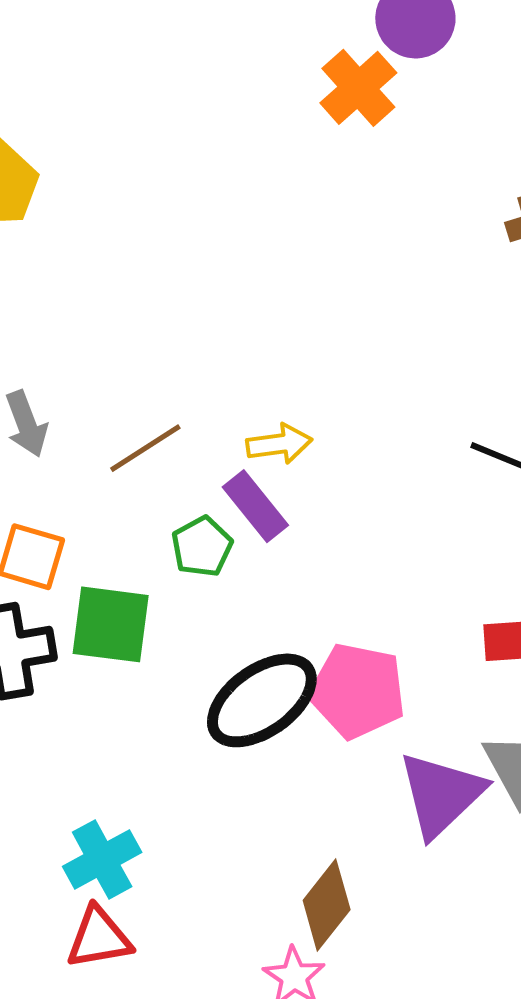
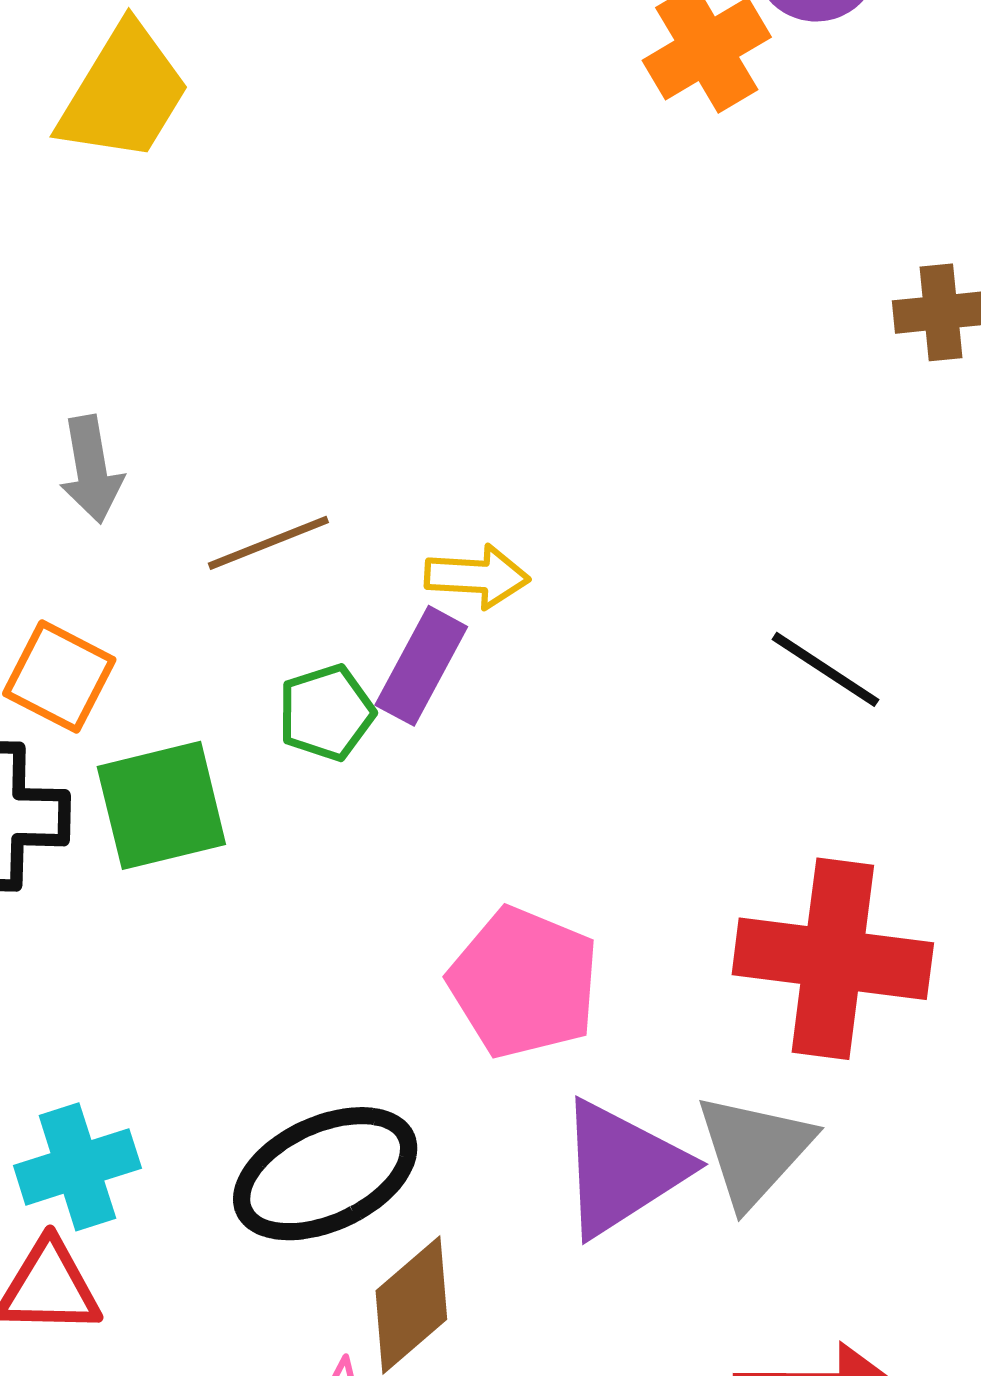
purple rectangle: (255, 506) -> (421, 666), turned 56
green square: (111, 624) -> (161, 805), turned -32
black ellipse: (262, 700) -> (325, 1174), moved

